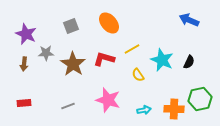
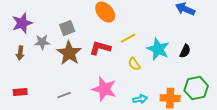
gray square: (71, 26) -> (67, 28), moved
purple star: (26, 34) -> (22, 23), turned 30

